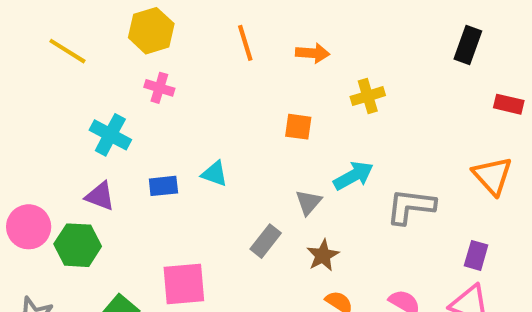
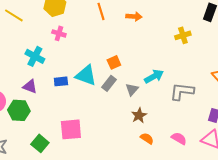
yellow cross: (368, 96) -> (183, 35), moved
orange square: (298, 127) -> (114, 62), moved, turned -32
cyan triangle: (215, 174) -> (86, 75), size x1.6
gray rectangle: (266, 241) -> (109, 83), moved

